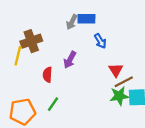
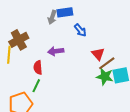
purple arrow: (70, 60) -> (56, 51), turned 63
green star: (119, 96) -> (105, 77), turned 30
green line: (53, 104) -> (36, 86), moved

